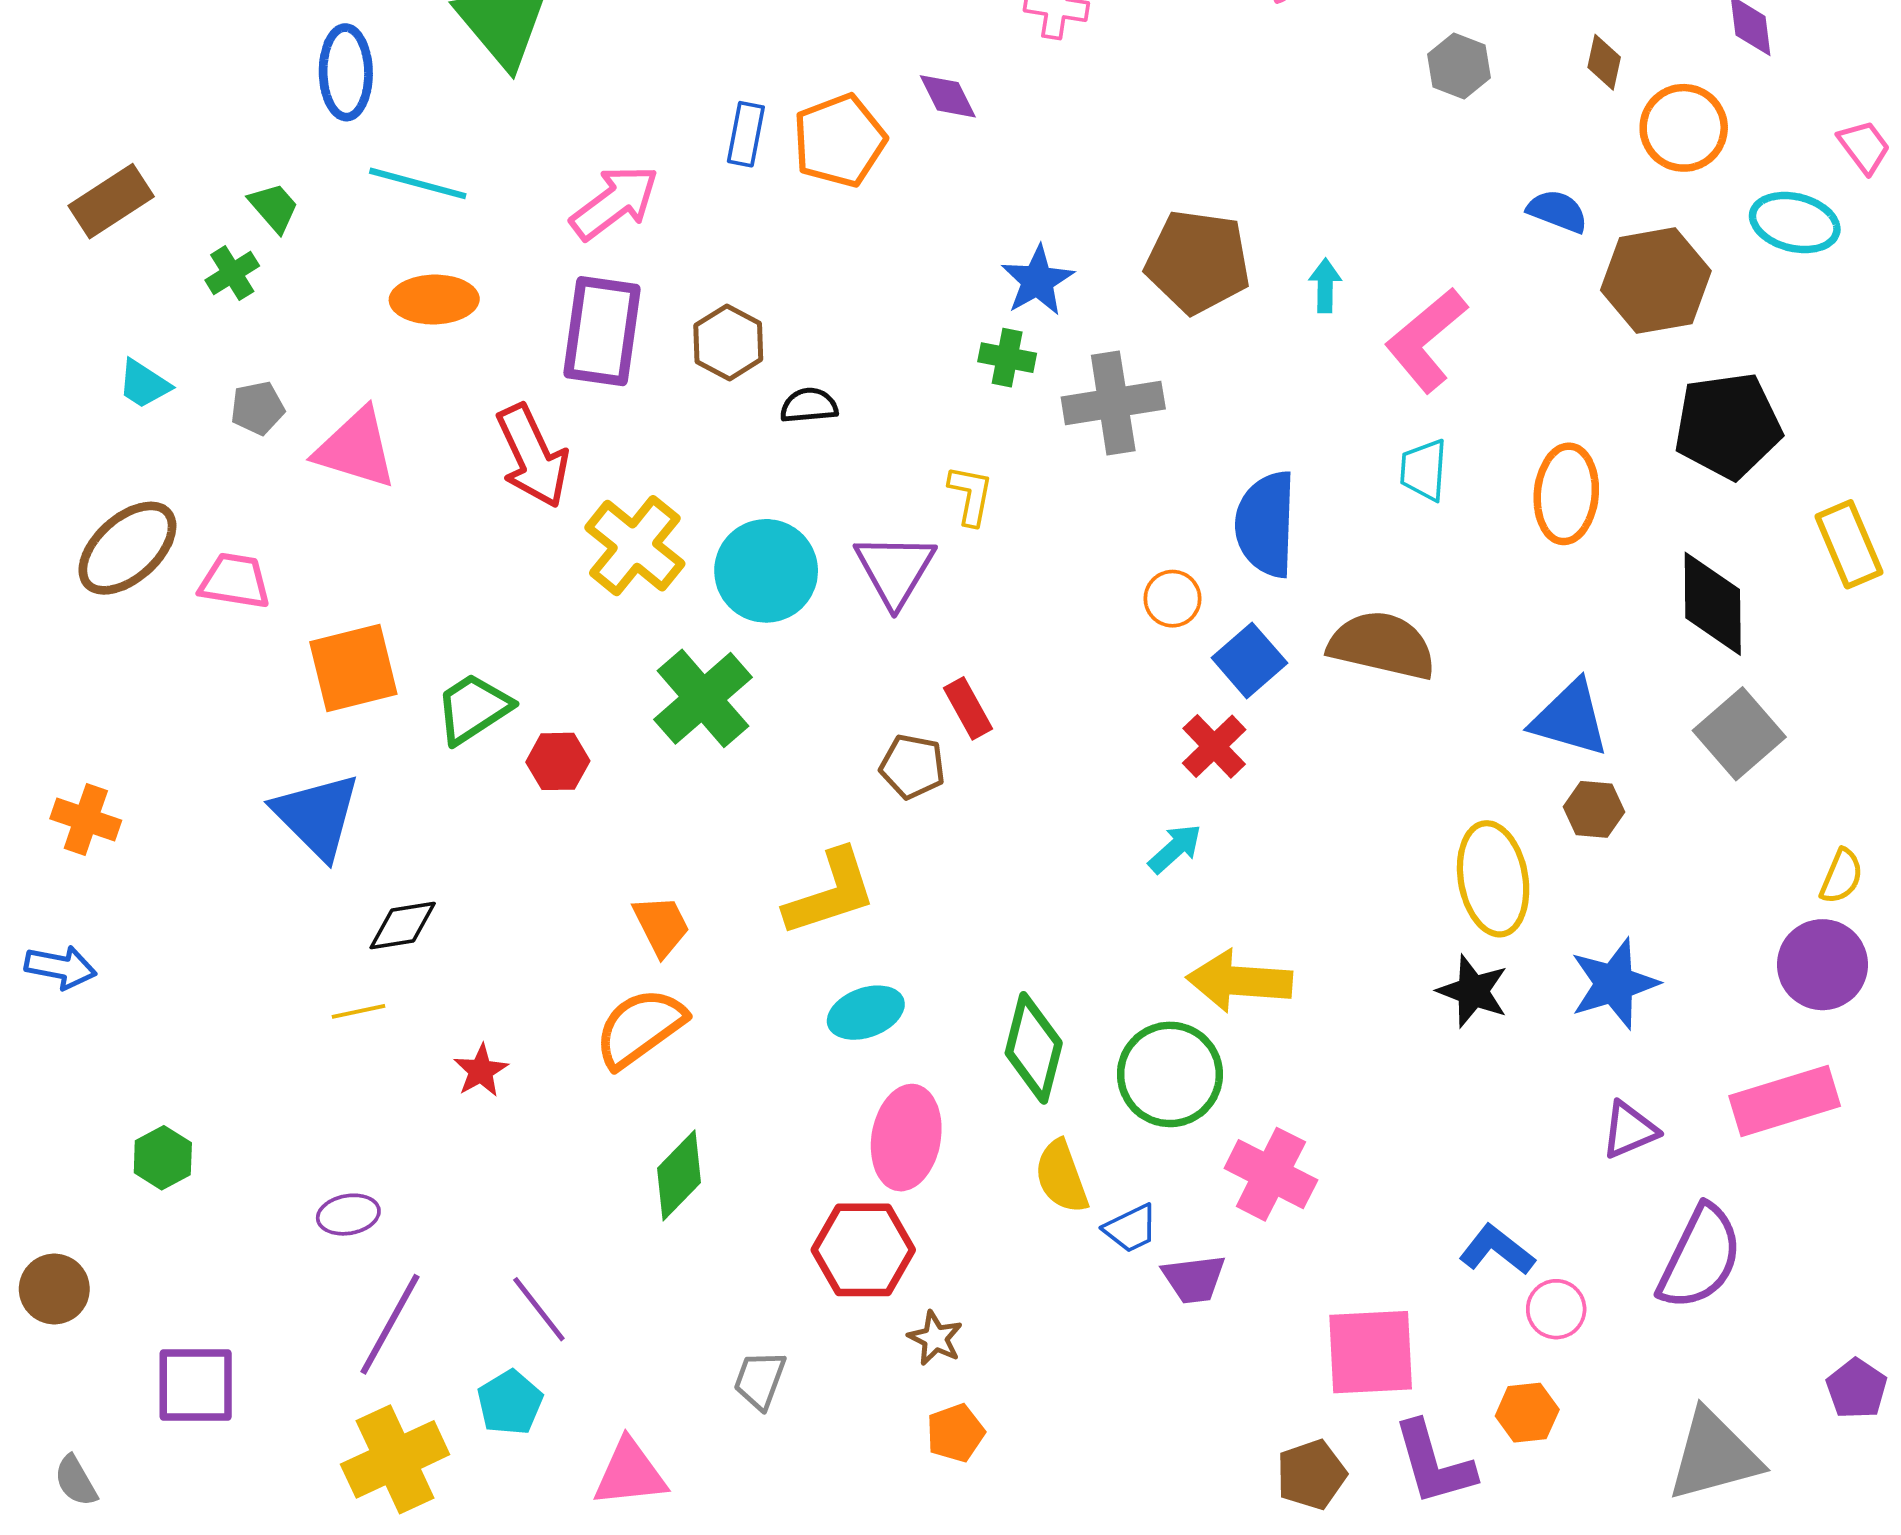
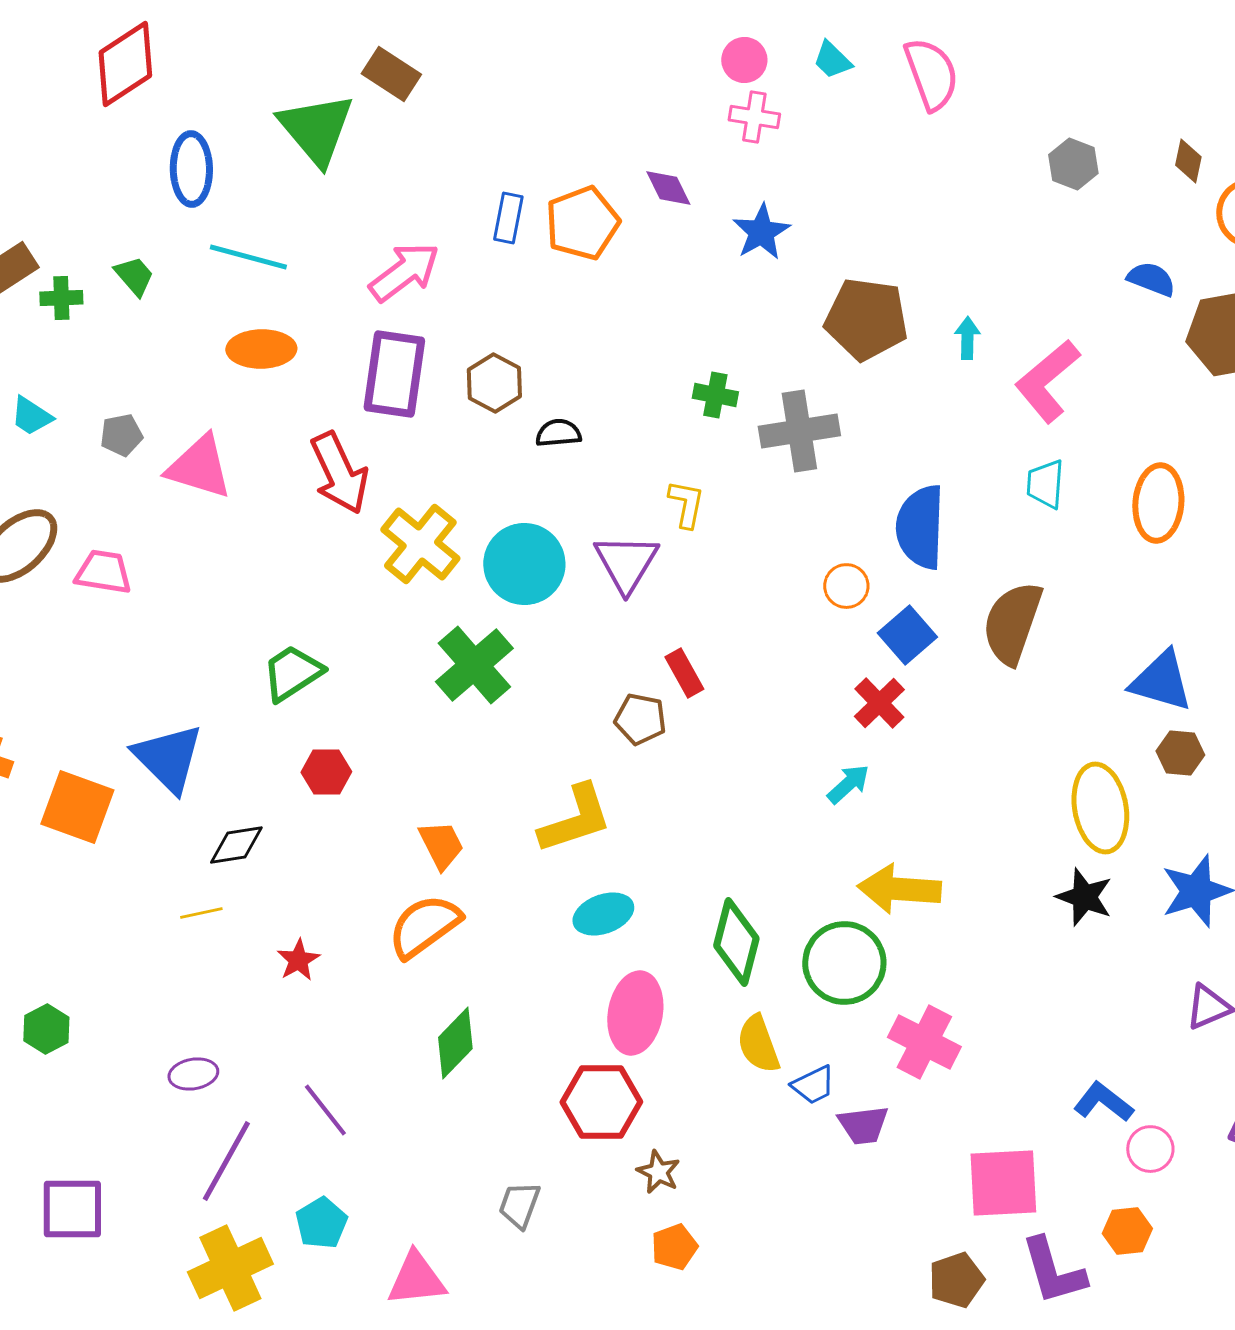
green cross: (232, 273) -> (61, 298), moved, turned 30
blue star: (1037, 281) -> (761, 232), moved
brown semicircle: (1382, 645) -> (1012, 623), turned -84
orange square: (353, 668) -> (77, 807), moved, turned 34
red hexagon: (558, 761) -> (326, 772), moved
purple line: (539, 1309) -> (325, 1110), moved

